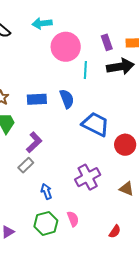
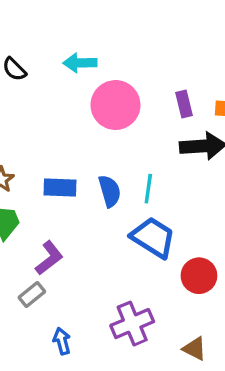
cyan line: (85, 70) -> (148, 189), moved

